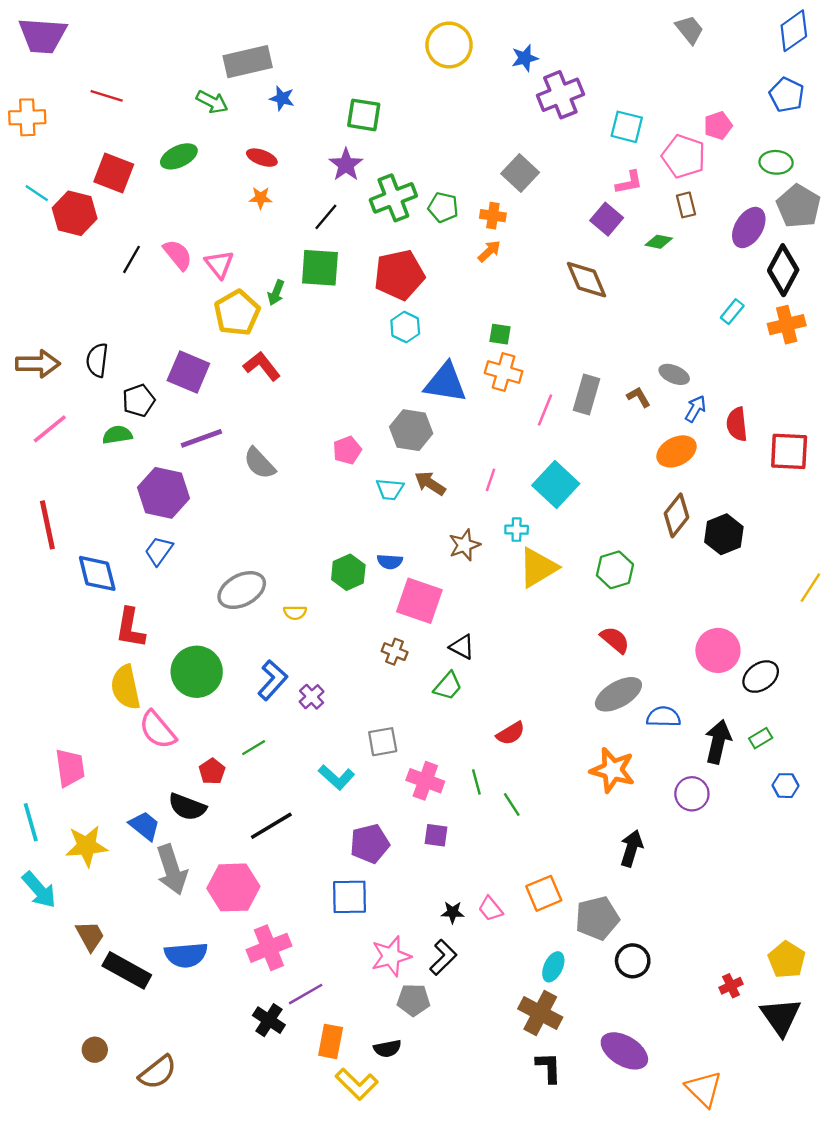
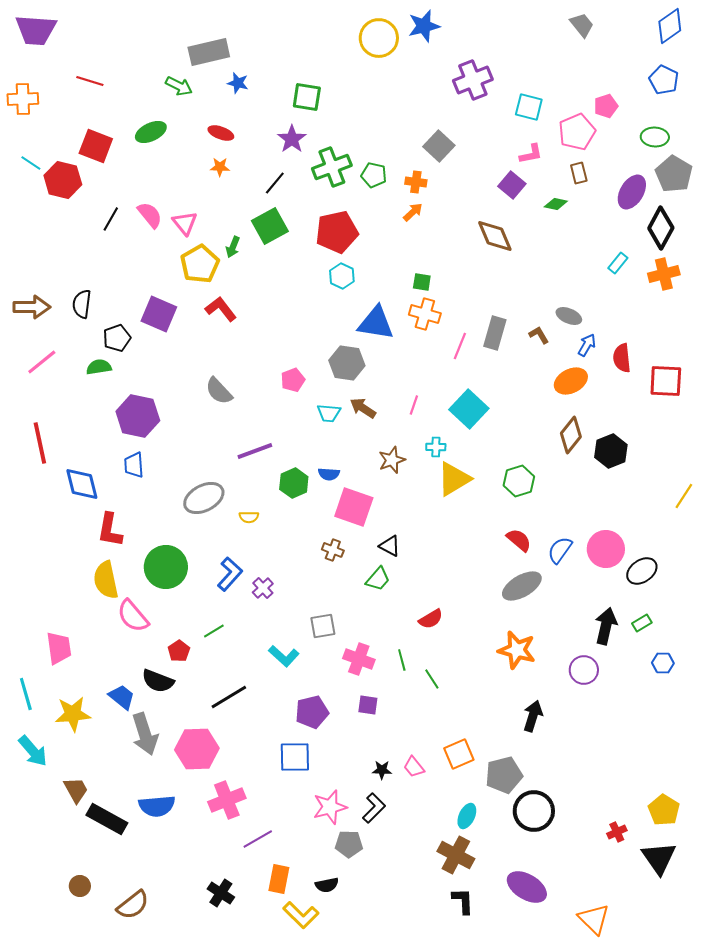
blue star: (525, 58) -> (424, 26), moved, size x1.4
pink pentagon: (684, 156) -> (577, 132), turned 30
green square: (320, 268) -> (270, 226), turned -33
purple line: (201, 438) -> (255, 451), moved
blue trapezoid: (159, 551) -> (134, 465), turned -40
blue semicircle: (663, 717) -> (560, 550), moved, turned -56
black circle: (633, 961) -> (534, 811), size x1.4
black cross: (269, 1020) -> (221, 893), moved

